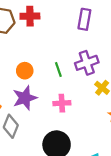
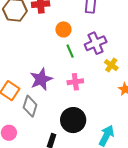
orange circle: (25, 71) -> (63, 29), moved

